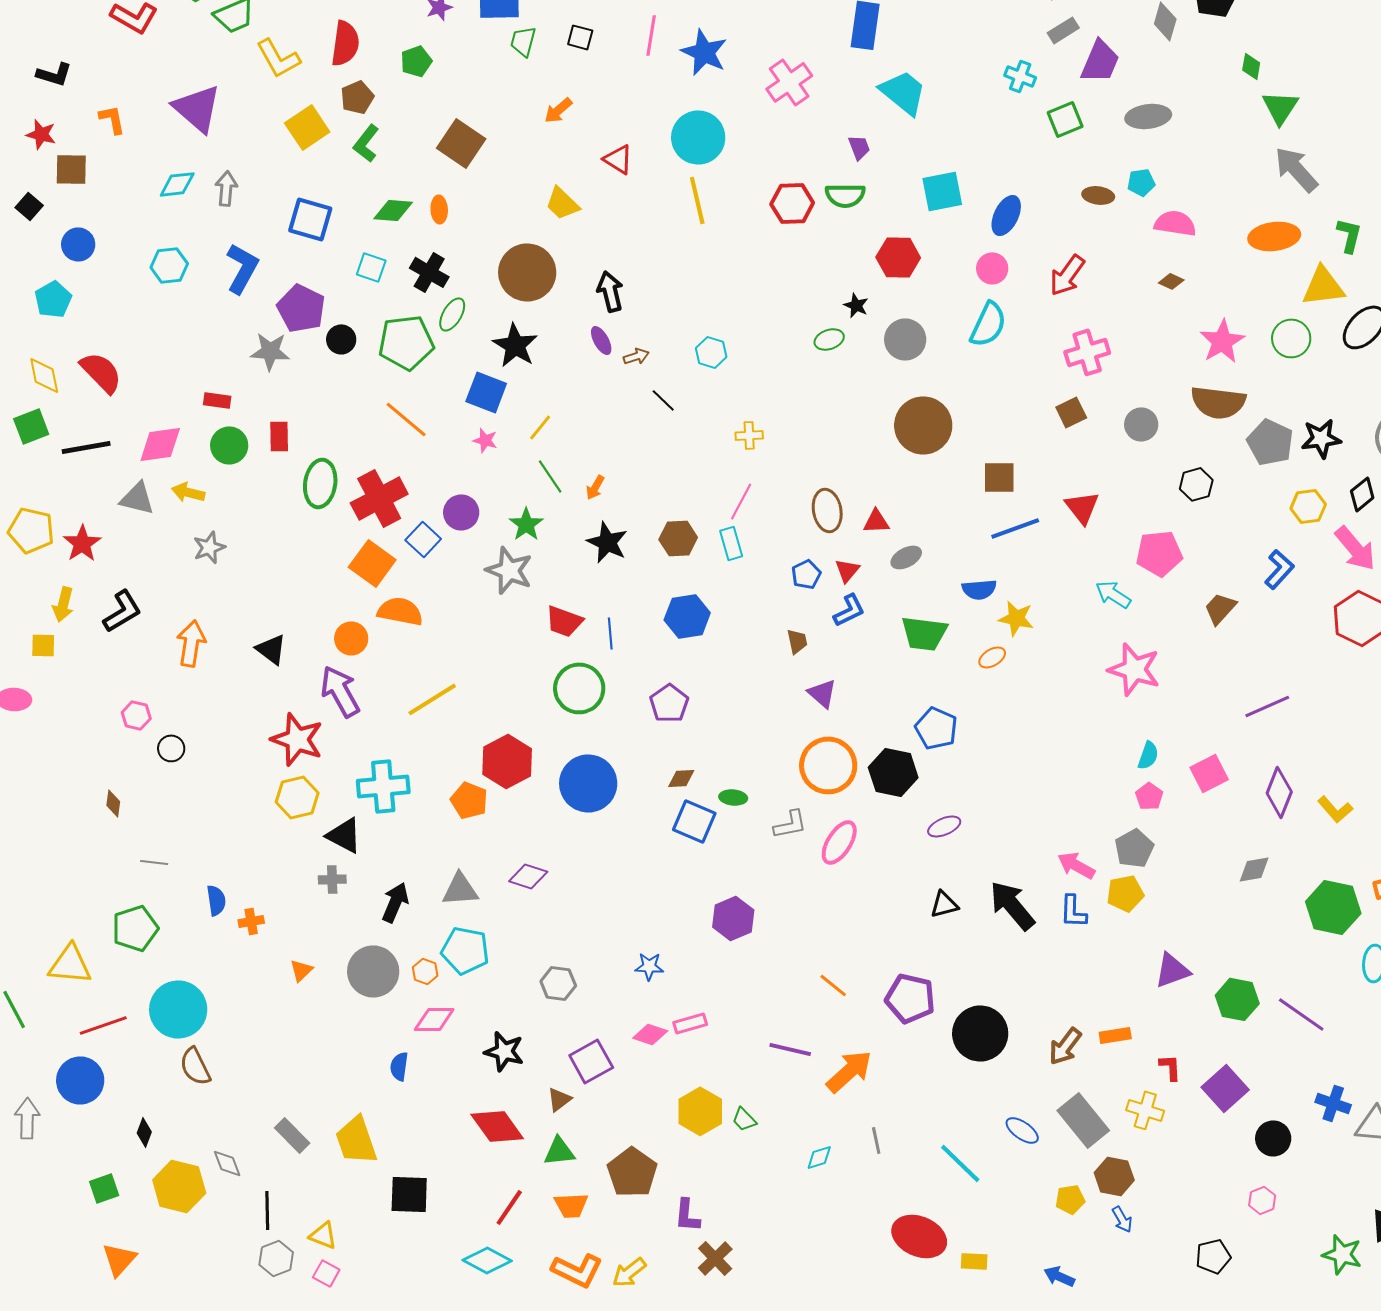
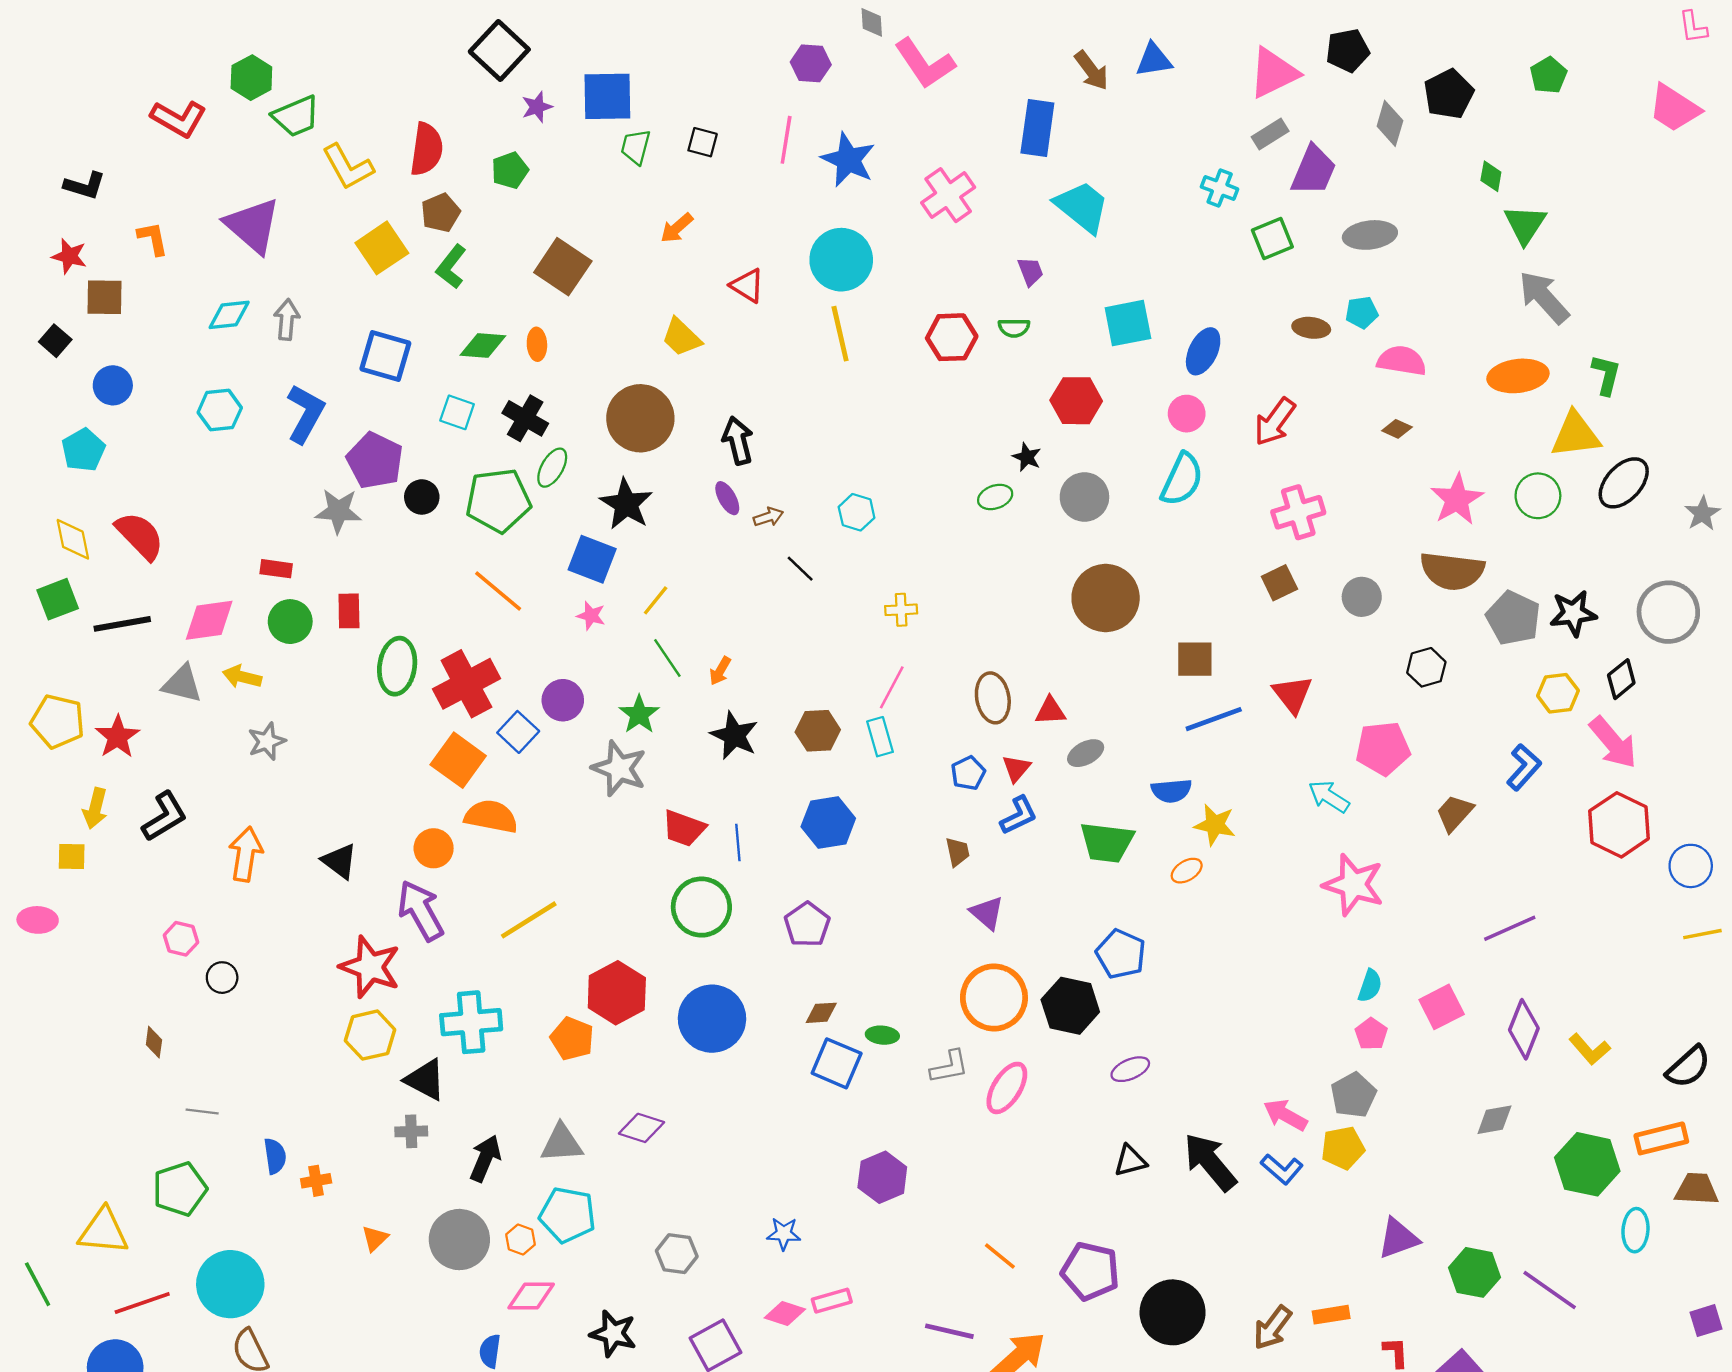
green semicircle: (845, 195) -> (1014, 328), size x0.7
blue L-shape: (1073, 911) -> (1282, 1169), turned -51

